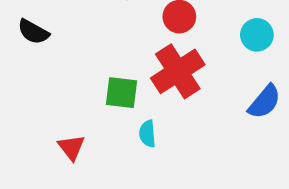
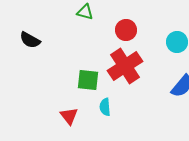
red triangle: (71, 147) -> (69, 116), moved

